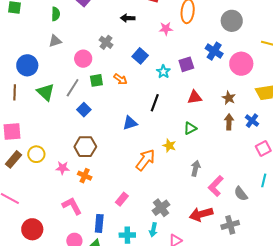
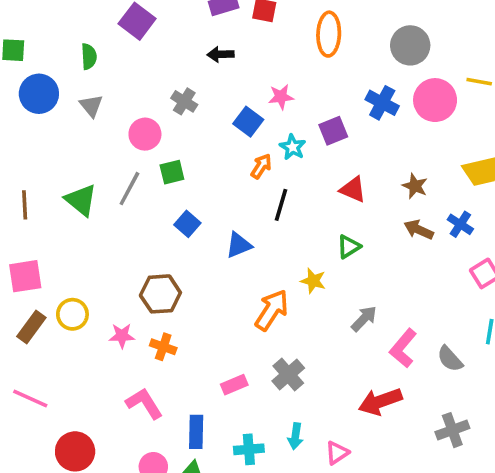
pink star: (166, 29) -> (281, 97), moved
gray triangle: (55, 41) -> (91, 106), turned -48
pink circle: (241, 64) -> (435, 100), moved
blue circle: (27, 65) -> (39, 94), moved
orange arrow: (120, 79) -> (261, 166), moved, turned -88
red triangle: (195, 97) -> (353, 190), turned 35
blue square: (84, 110) -> (187, 224), moved
brown arrow: (229, 122) -> (419, 230), turned -63
gray arrow: (196, 168) -> (364, 319), turned 35
pink rectangle: (122, 199) -> (234, 385), turned 32
gray cross: (161, 208) -> (288, 375), moved
gray cross: (230, 225) -> (452, 430), moved

